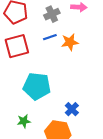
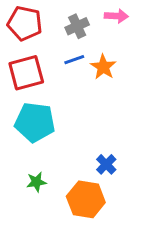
orange star: (70, 42) -> (103, 67), turned -30
cyan pentagon: (37, 86) -> (35, 122), moved

